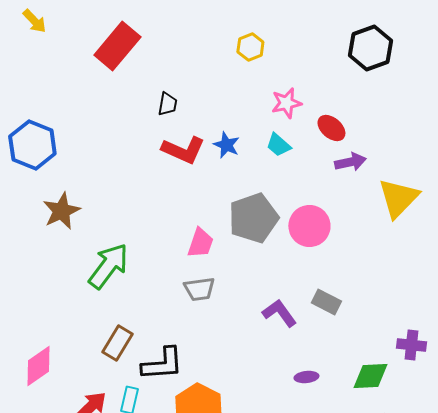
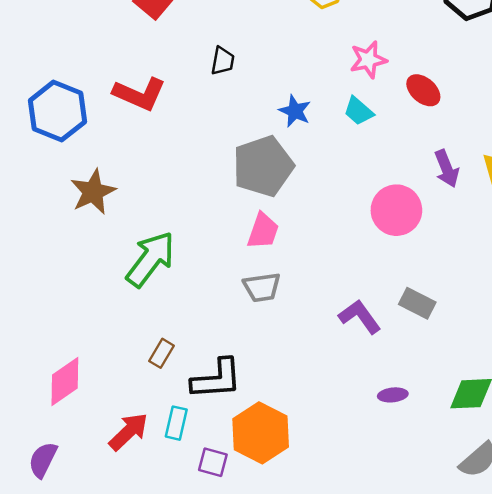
red L-shape: (183, 150) -> (139, 94), moved
purple arrow: (350, 162) -> (447, 169), moved, turned 80
gray pentagon: (253, 218) -> (263, 166), moved
brown rectangle: (117, 343) -> (162, 353), size x0.7

